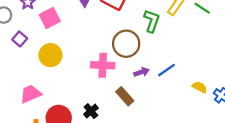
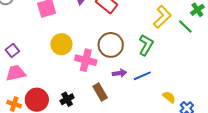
green L-shape: (152, 21) -> (146, 45), moved
purple square: (20, 39) -> (12, 51), moved
yellow circle: (50, 55) -> (61, 44), moved

